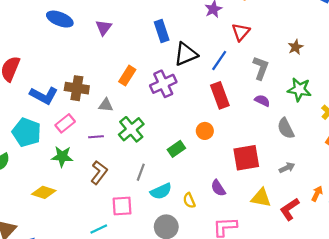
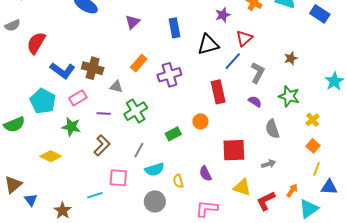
purple triangle: (104, 28) -> (133, 22), moved
black triangle: (186, 54) -> (208, 45), moved
blue line: (219, 60) -> (233, 61), moved

